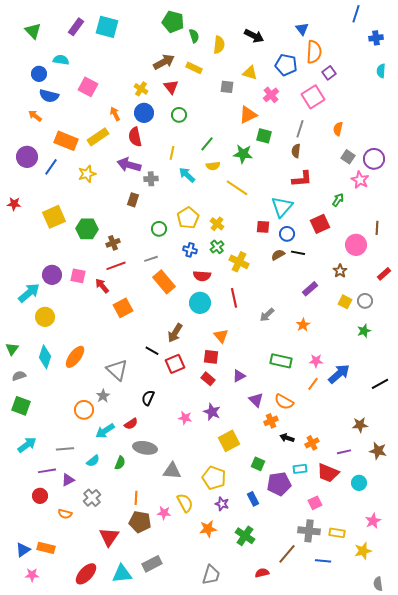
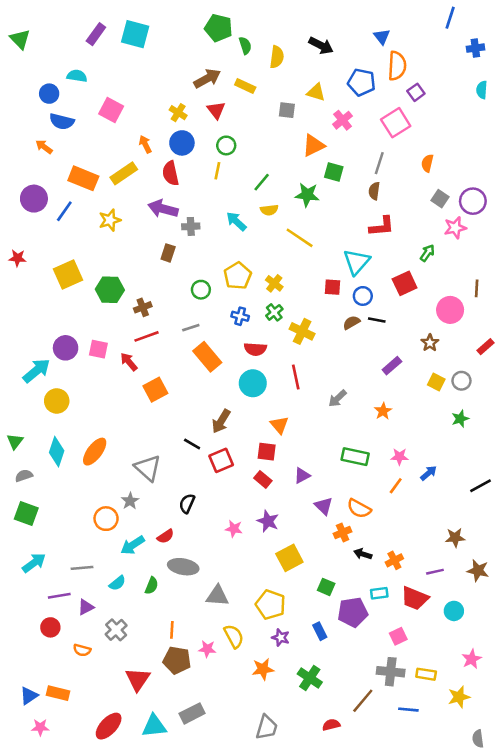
green triangle: (33, 31) -> (20, 39), moved
yellow line: (172, 153) -> (217, 171), moved
pink star: (360, 180) -> (455, 228), turned 30
blue arrow: (339, 374) -> (429, 473), size x0.6

